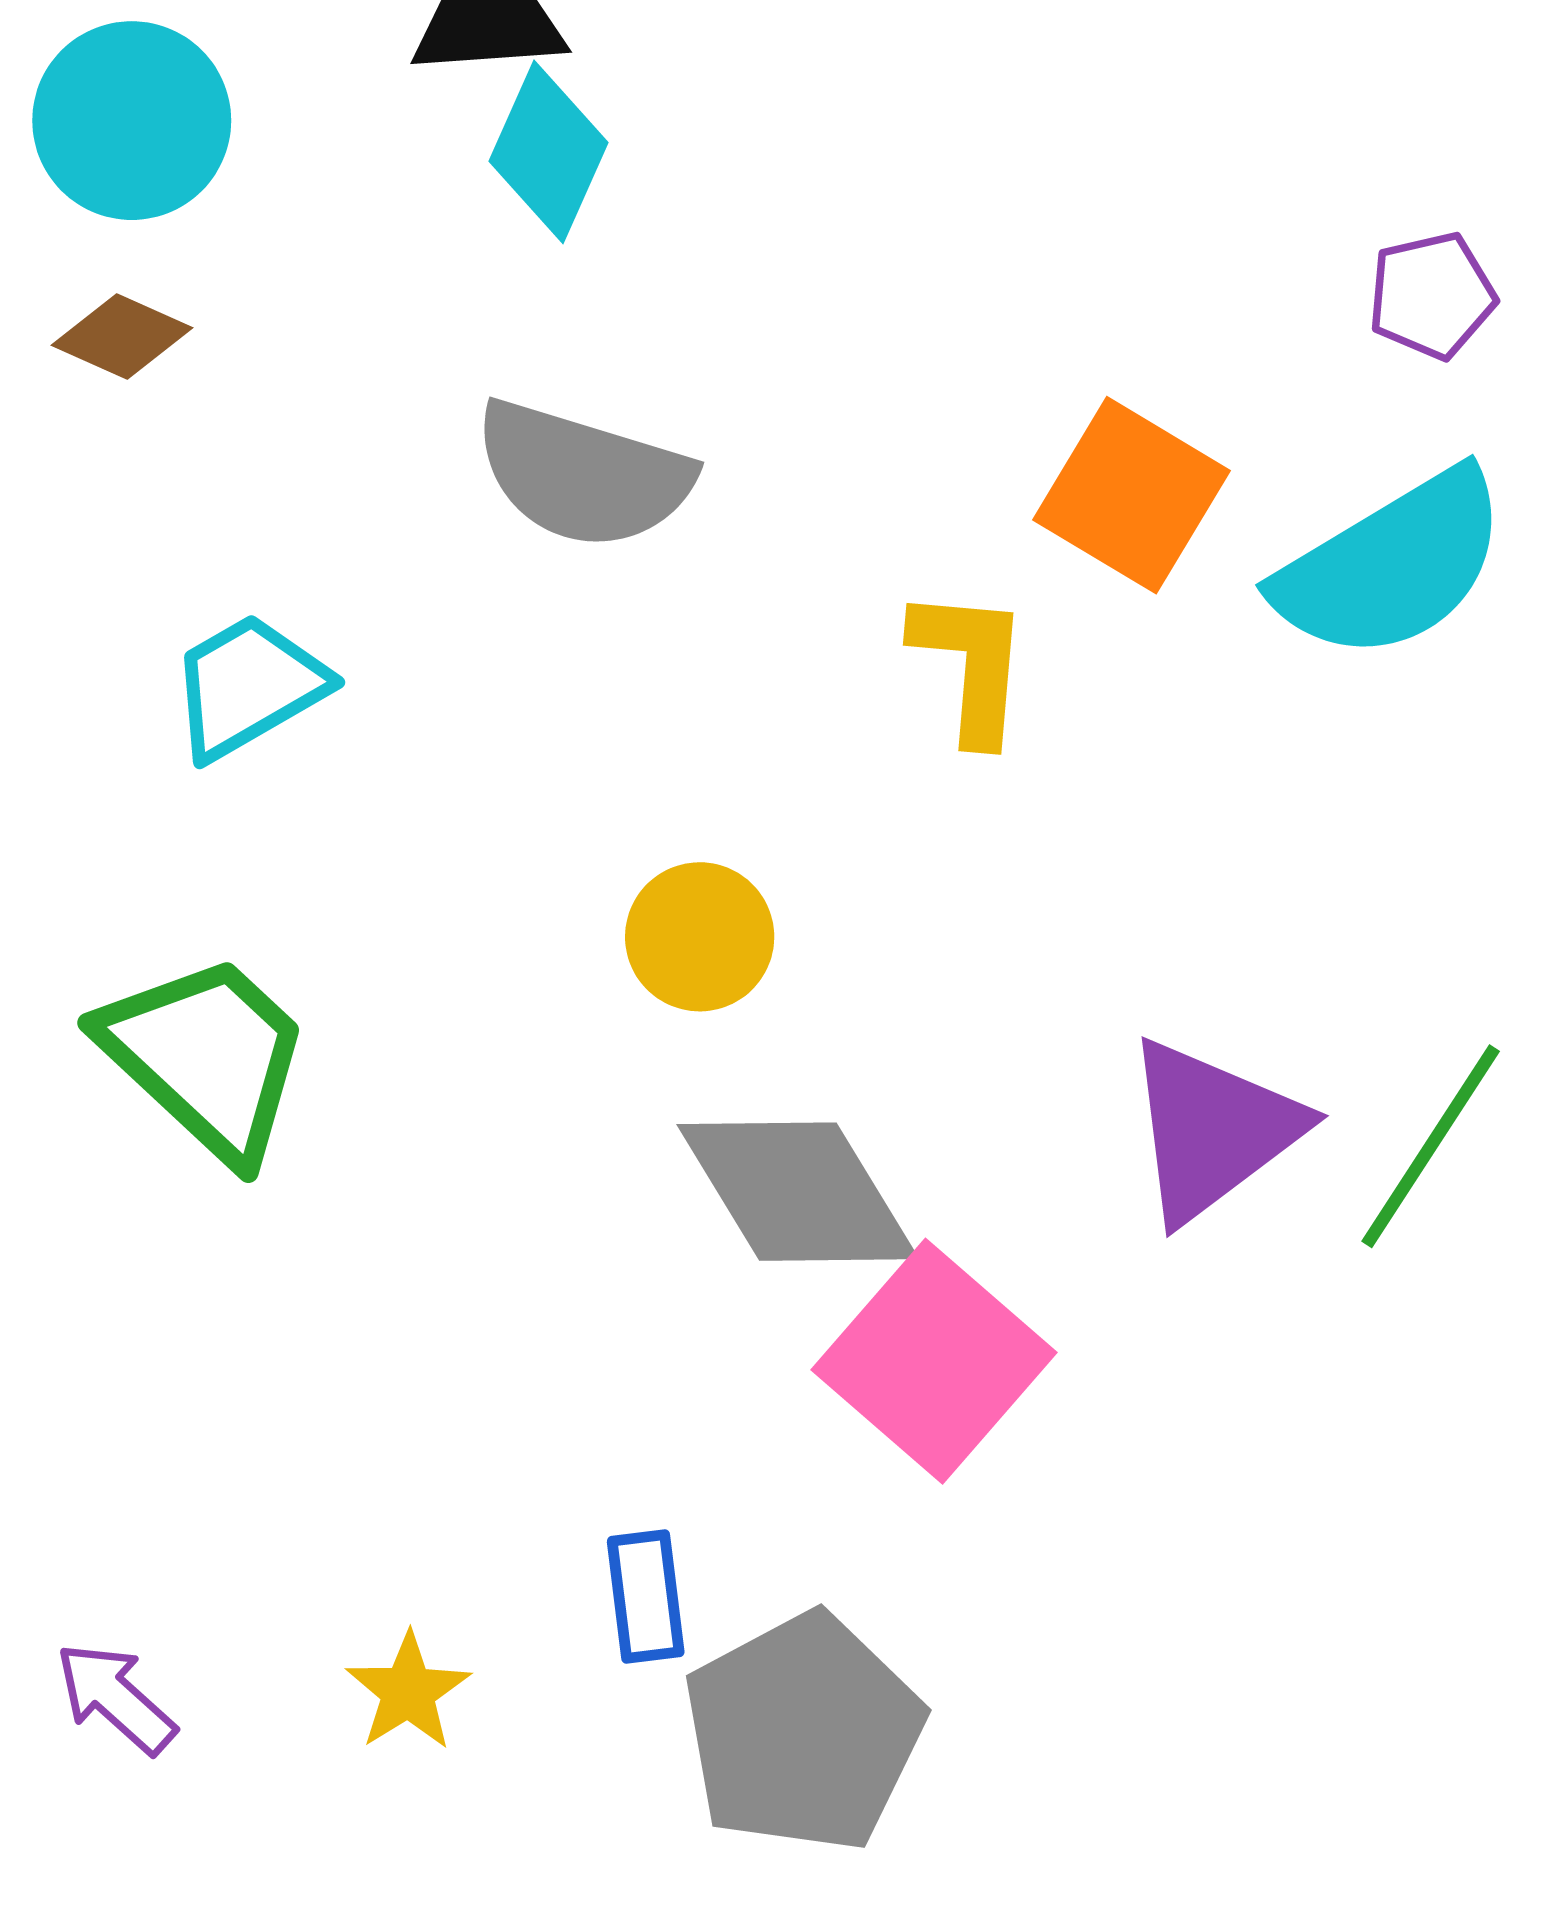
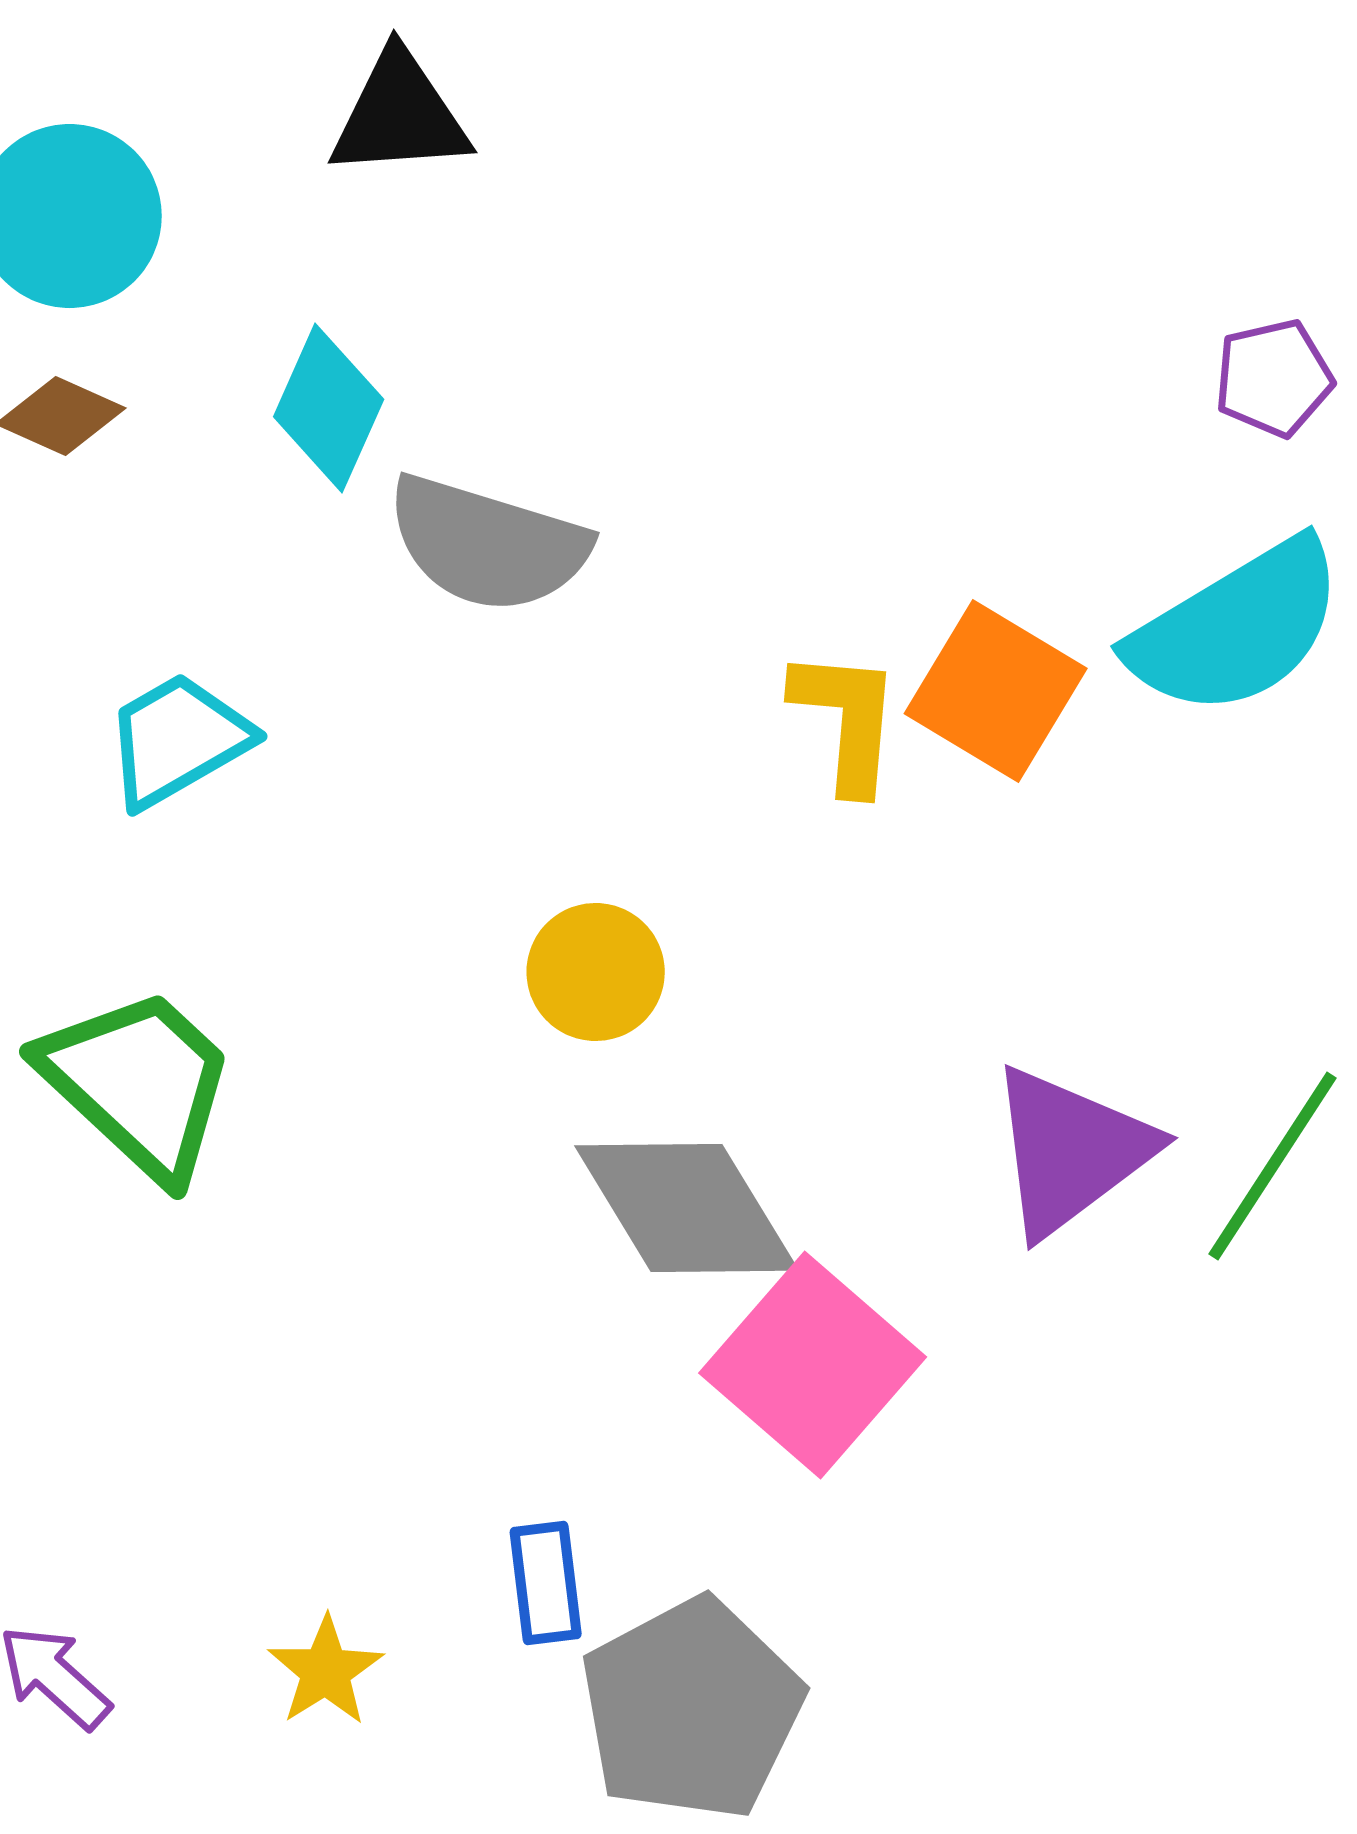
cyan diamond: (548, 152) -> (329, 408), moved
orange square: (1132, 495) -> (996, 691), moved

